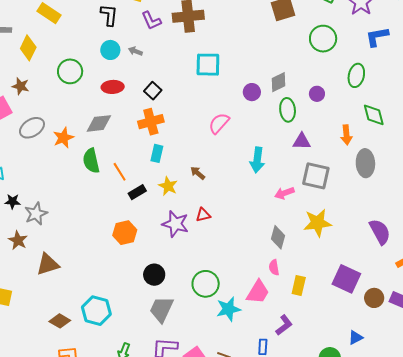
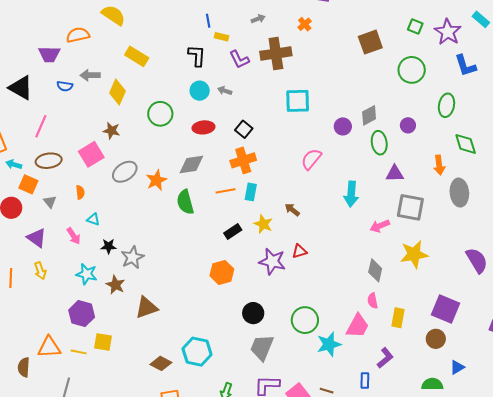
blue L-shape: (377, 37) -> (465, 66), turned -95
orange line: (120, 172) -> (226, 191), moved, turned -66
brown circle: (374, 298) -> (436, 339), moved

